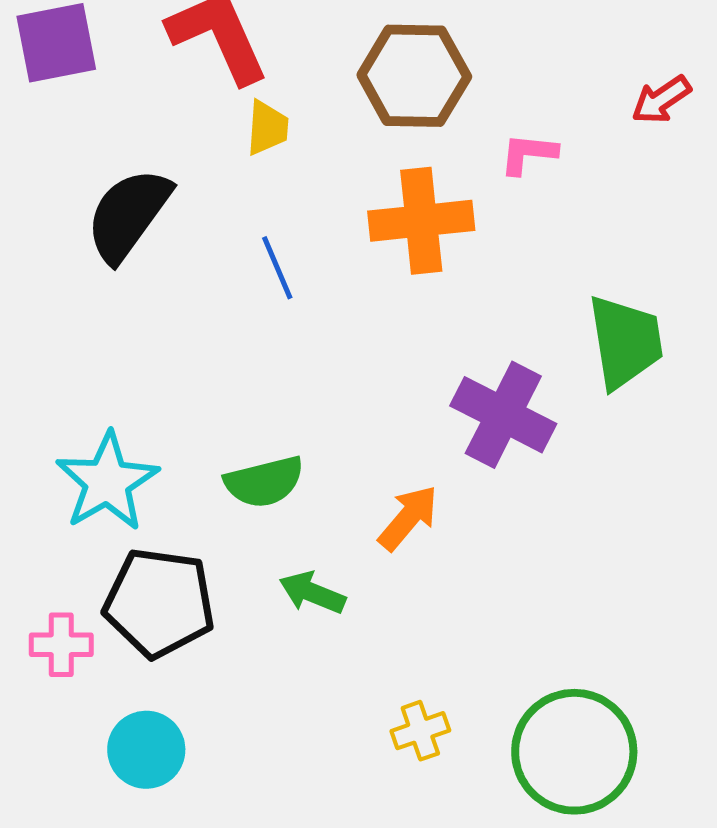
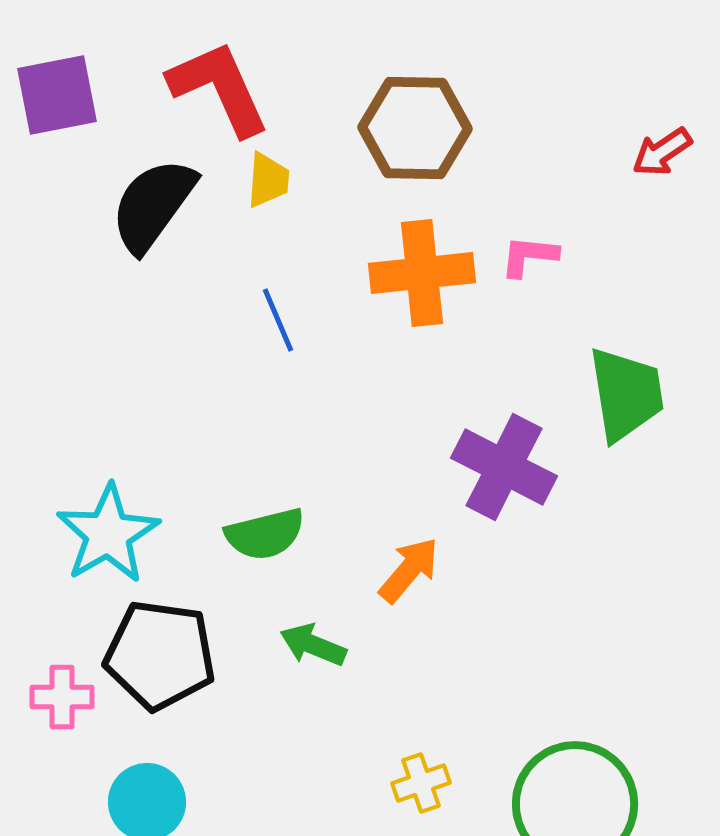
pink L-shape: (528, 154) -> (529, 256), moved
black semicircle: (128, 215) -> (153, 205), moved

